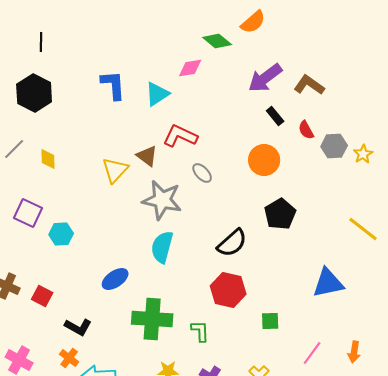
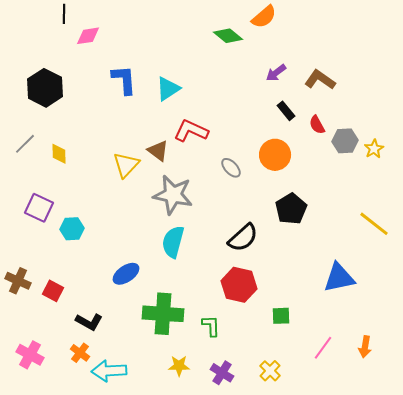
black line: (41, 42) -> (64, 14), moved
pink diamond: (190, 68) -> (88, 36), moved
purple arrow: (265, 78) -> (276, 73), size x0.6
gray ellipse: (202, 173) -> (231, 168), moved

